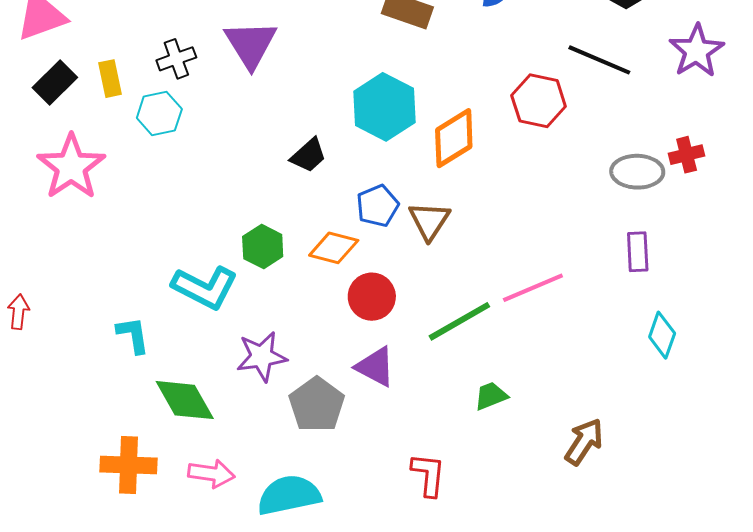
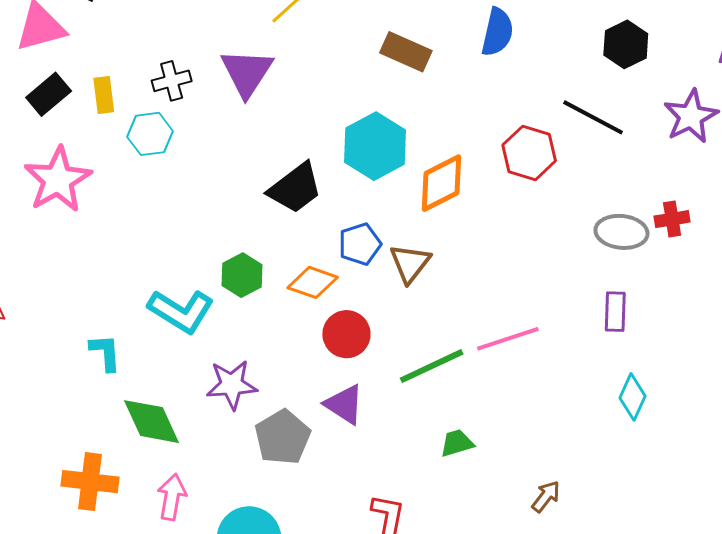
black trapezoid: (308, 155) -> (295, 188), size x1.5
brown arrow: (584, 442) -> (546, 497), size x0.7
pink arrow: (211, 474) -> (172, 497), turned -93

